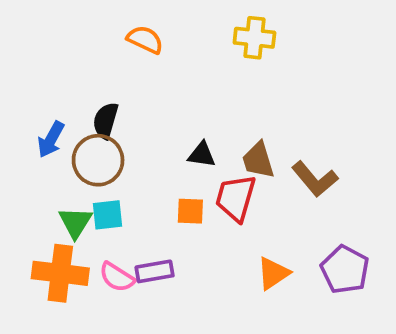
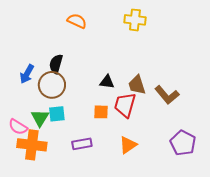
orange triangle: (273, 273) -> (128, 145), moved
pink semicircle: (117, 277) -> (18, 127), moved

